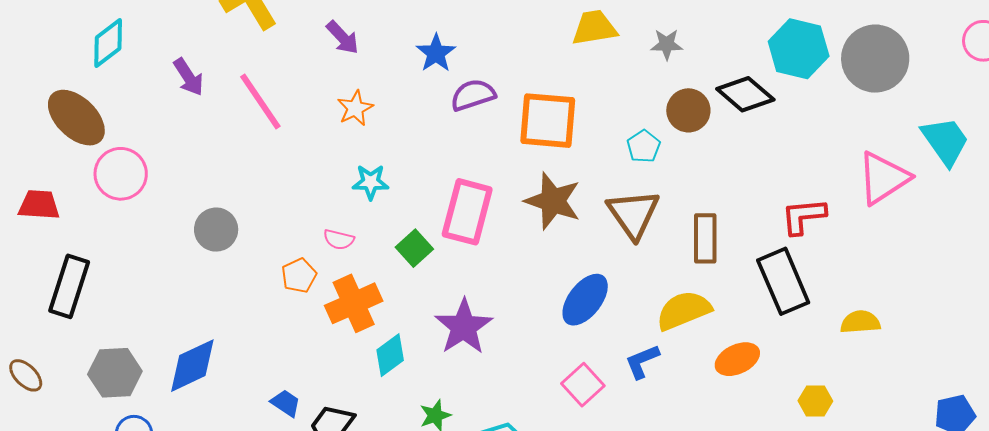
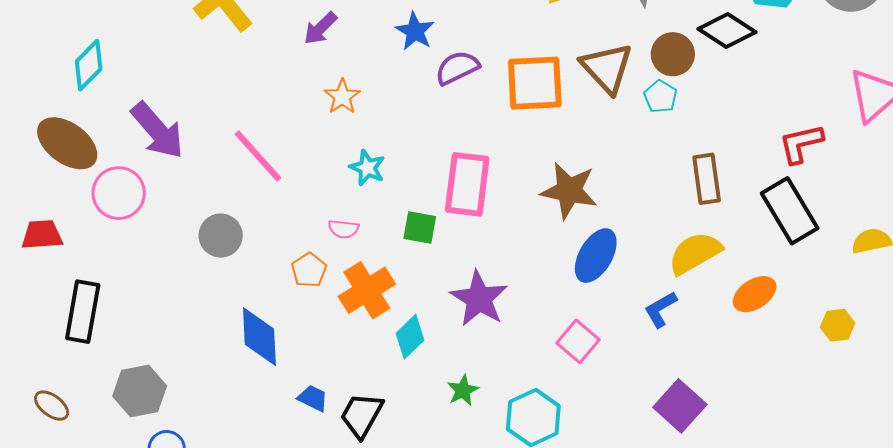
purple arrow: (343, 37) -> (320, 28), turned 96
purple arrow: (188, 77) -> (157, 131), moved, size x1.6
pink line: (260, 102) -> (258, 156), moved
cyan pentagon: (644, 146) -> (660, 96), moved
cyan star: (371, 182) -> (367, 168), turned 30
brown star: (553, 201) -> (569, 191), moved
brown triangle: (633, 214) -> (607, 68), moved
green square: (414, 248) -> (420, 227), turned -30
blue diamond: (192, 366) -> (259, 337), moved, turned -60
pink square: (583, 385) -> (578, 341), moved

